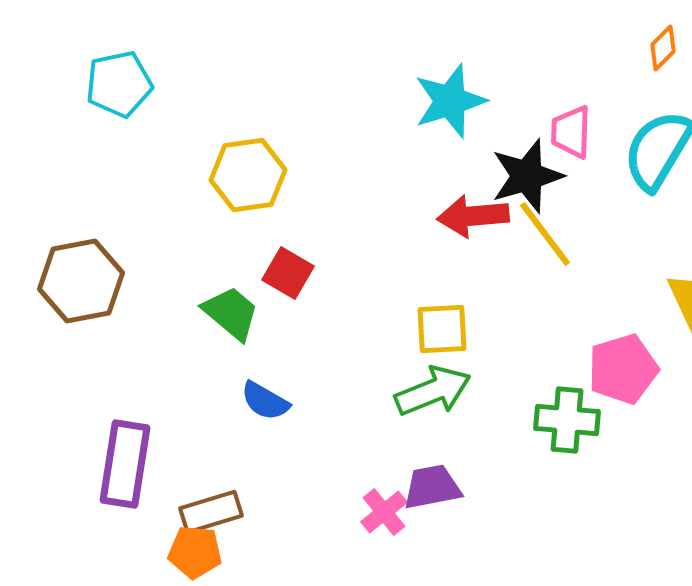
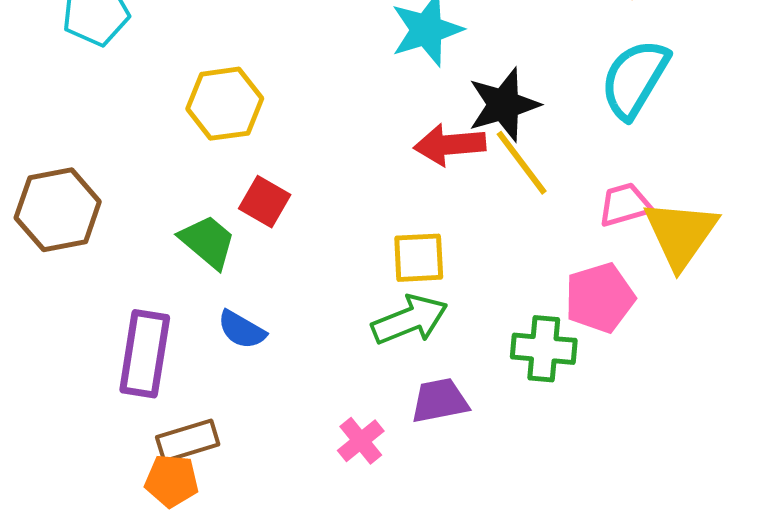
pink trapezoid: (571, 132) -> (625, 205), moved, turned 72
purple rectangle: (125, 464) -> (145, 354), moved
purple trapezoid: (432, 487) -> (440, 401), moved

